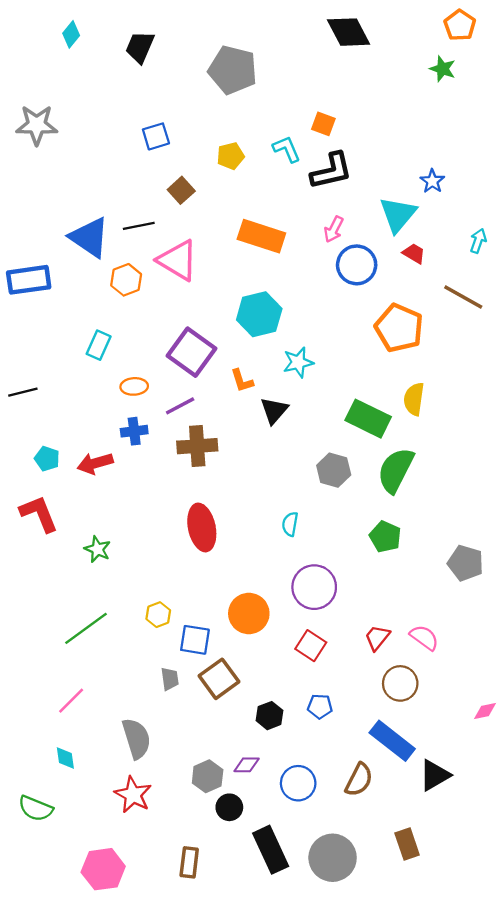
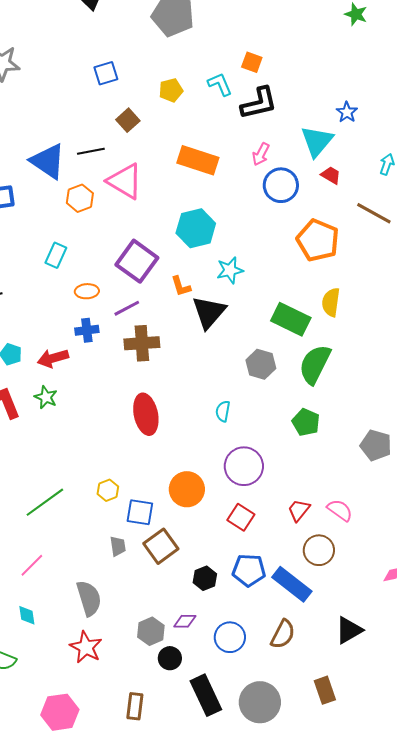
black triangle: (274, 411) -> (209, 312), size x1.4
green star: (97, 549) -> (46, 397), moved
blue pentagon: (320, 706) -> (249, 570), size x1.5
blue rectangle: (392, 741) -> (292, 584), moved

